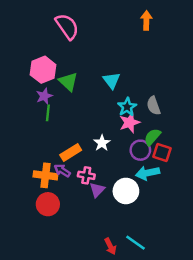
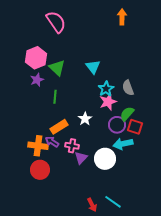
green line: (48, 113) -> (55, 97), moved

